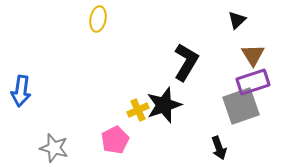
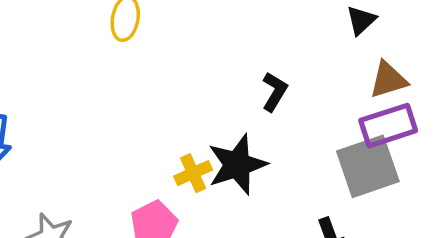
brown triangle: (253, 55) -> (388, 80), turned 45
black L-shape: (186, 62) -> (275, 92), size x0.6

